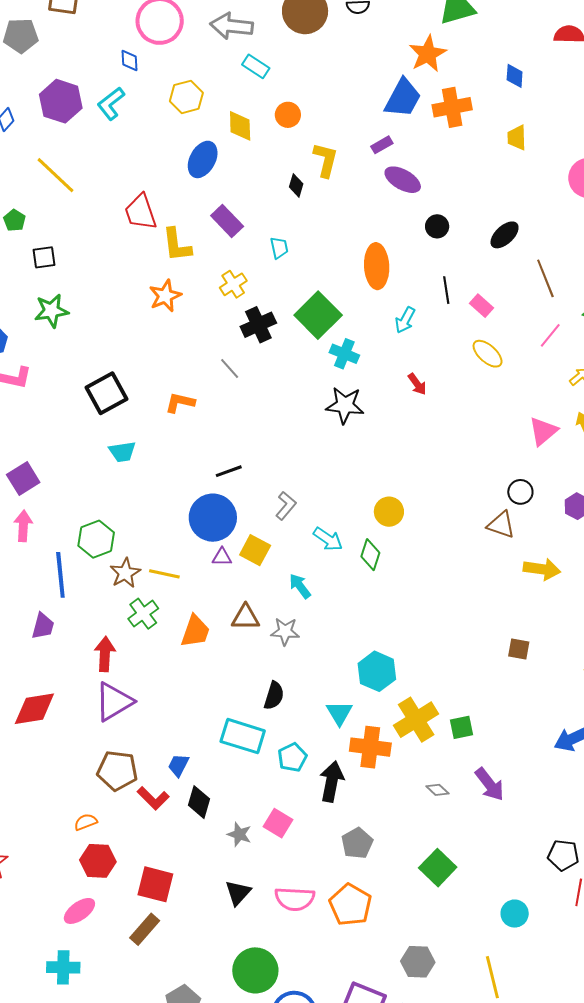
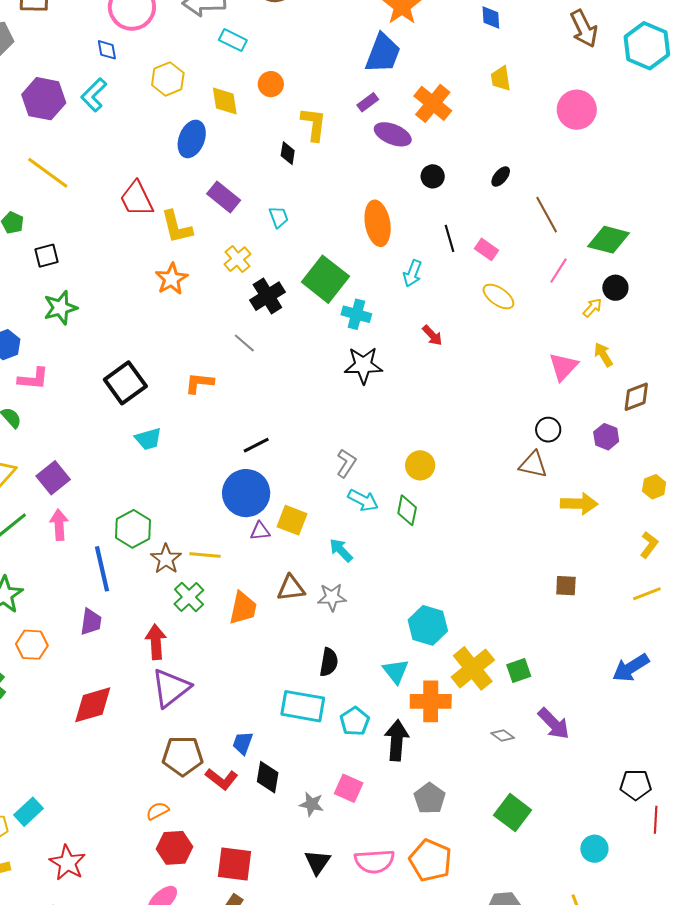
orange cross: (452, 107) -> (433, 103), moved, turned -33
black ellipse: (505, 235) -> (501, 177), size x0.7
gray L-shape: (286, 506) -> (346, 463), moved

